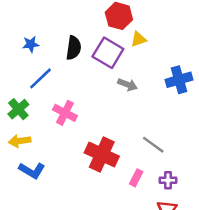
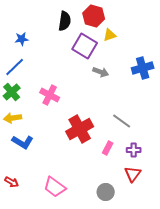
black semicircle: (74, 48) -> (65, 21), moved
blue line: (40, 78) -> (15, 67), moved
red cross: (102, 155) -> (80, 129), turned 36

